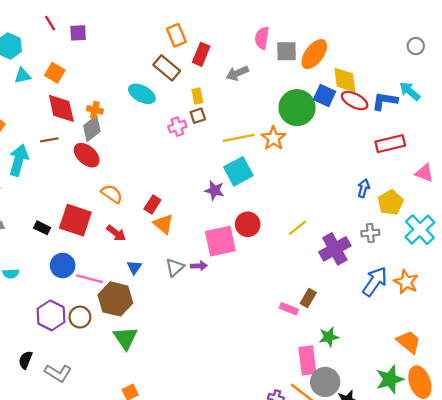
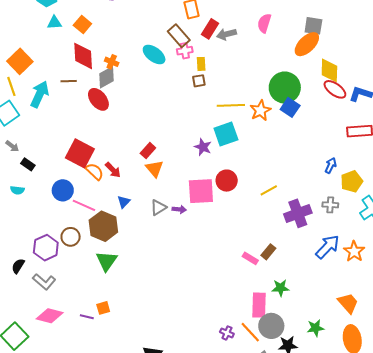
gray square: (286, 51) -> (313, 26), moved
gray arrow: (237, 73) -> (226, 34), moved
blue square: (324, 95) -> (290, 107), moved
pink cross: (177, 127) -> (185, 51), moved
orange semicircle: (112, 194) -> (95, 172), moved
black rectangle: (42, 228) -> (28, 164), moved
purple hexagon: (51, 315) -> (46, 248), moved
green star: (390, 379) -> (315, 328), moved, size x0.7

